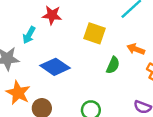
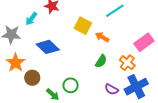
orange arrow: (136, 49) -> (102, 37), moved
green semicircle: (113, 65) -> (101, 61), moved

